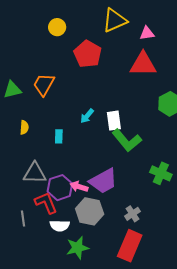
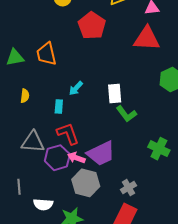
orange trapezoid: (44, 84) -> (46, 54), turned -45
cyan arrow: (87, 116) -> (76, 88), moved
green L-shape: (127, 140) -> (126, 114), size x0.7
red L-shape: (46, 203) -> (68, 134), moved
white semicircle: (60, 226) -> (43, 204), moved

